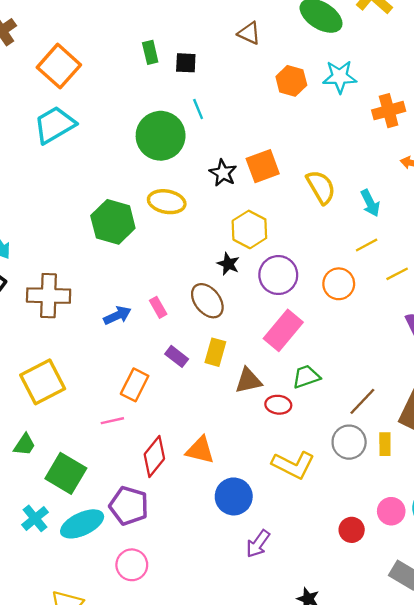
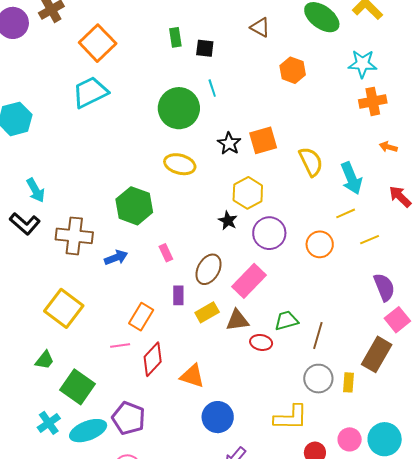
cyan star: (340, 77) -> (362, 64), moved
cyan arrow: (370, 203) -> (351, 178), size x1.4
green hexagon: (113, 222) -> (134, 206), moved
brown ellipse: (207, 301) -> (209, 269), moved, turned 64
blue arrow: (117, 315) -> (116, 257), moved
pink rectangle: (283, 330) -> (249, 281), moved
yellow rectangle: (215, 352) -> (207, 312), moved, turned 40
purple rectangle: (177, 356) -> (178, 295), turned 48
yellow square: (43, 382) -> (64, 308), turned -30
brown line: (362, 401) -> (318, 335), moved, turned -32
red diamond: (154, 456) -> (153, 359), moved
yellow L-shape: (293, 465) -> (291, 417), moved, turned -30

